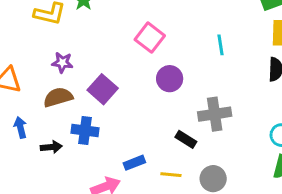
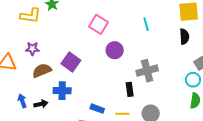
purple star: (62, 63) -> (32, 49), moved
blue arrow: (20, 127) -> (22, 101), moved
black rectangle: (186, 139) -> (130, 89), turned 56
blue rectangle: (134, 163) -> (97, 109), turned 48

